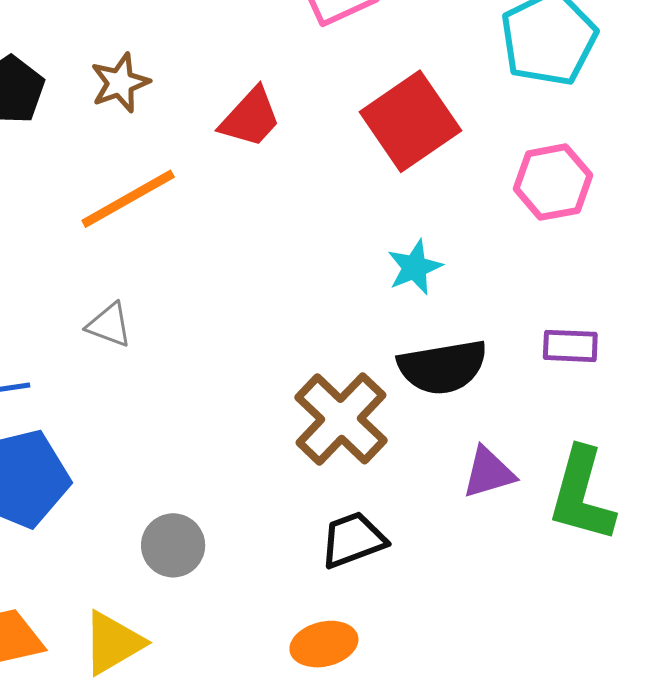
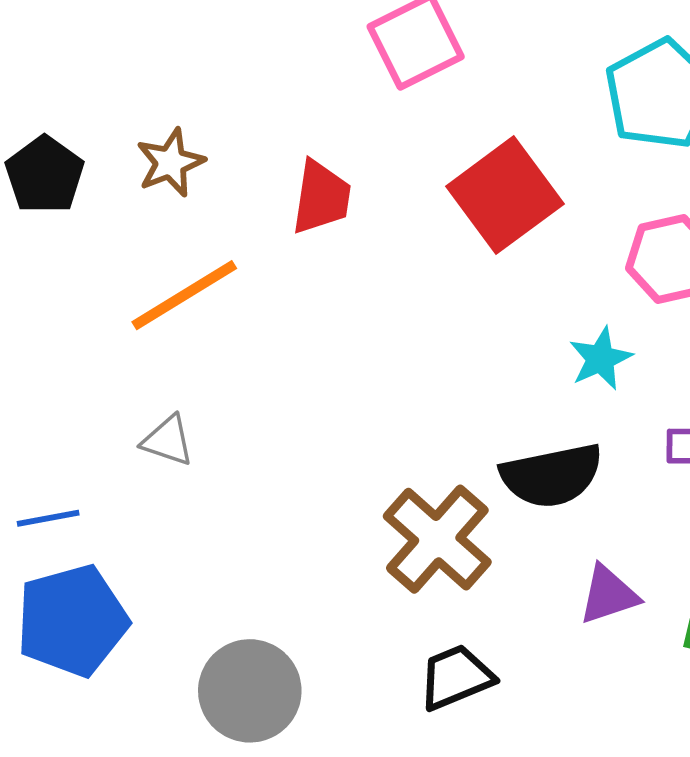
red trapezoid: (250, 118) -> (321, 197), turned -32
cyan star: (415, 267) -> (601, 359), moved
gray circle: (173, 545) -> (250, 691), size x1.4

